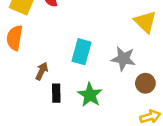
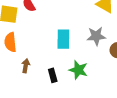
brown arrow: (42, 71) -> (26, 66), moved

